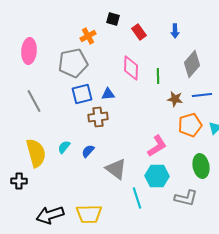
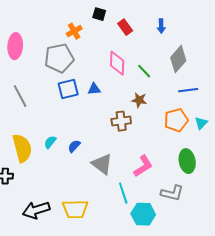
green line: (158, 76) -> (144, 71), turned -42
brown star: (175, 99) -> (139, 100), moved
brown cross: (98, 117) -> (121, 121), moved
pink L-shape: (157, 146) -> (143, 166), moved
cyan hexagon: (157, 176) -> (143, 214), moved

